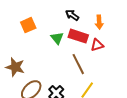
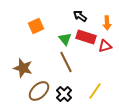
brown line: (78, 64) -> (66, 62), moved

